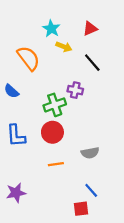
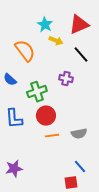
red triangle: (90, 29) -> (79, 25), size x1.5
green cross: (55, 105) -> (37, 92), moved
orange line: (56, 164) -> (52, 136), moved

